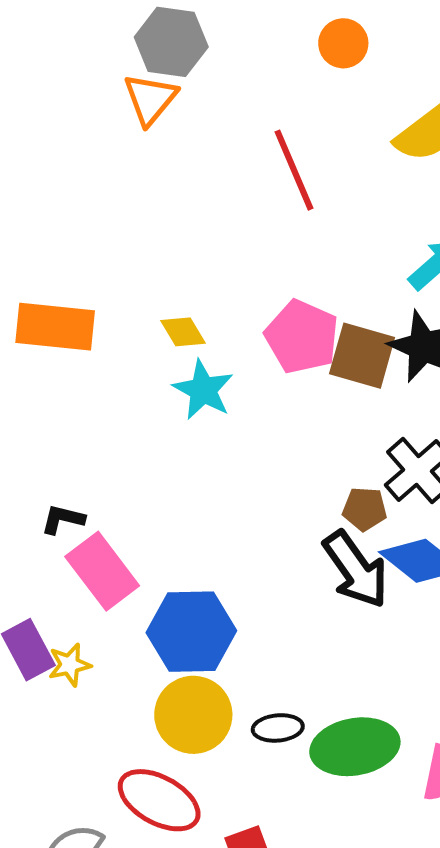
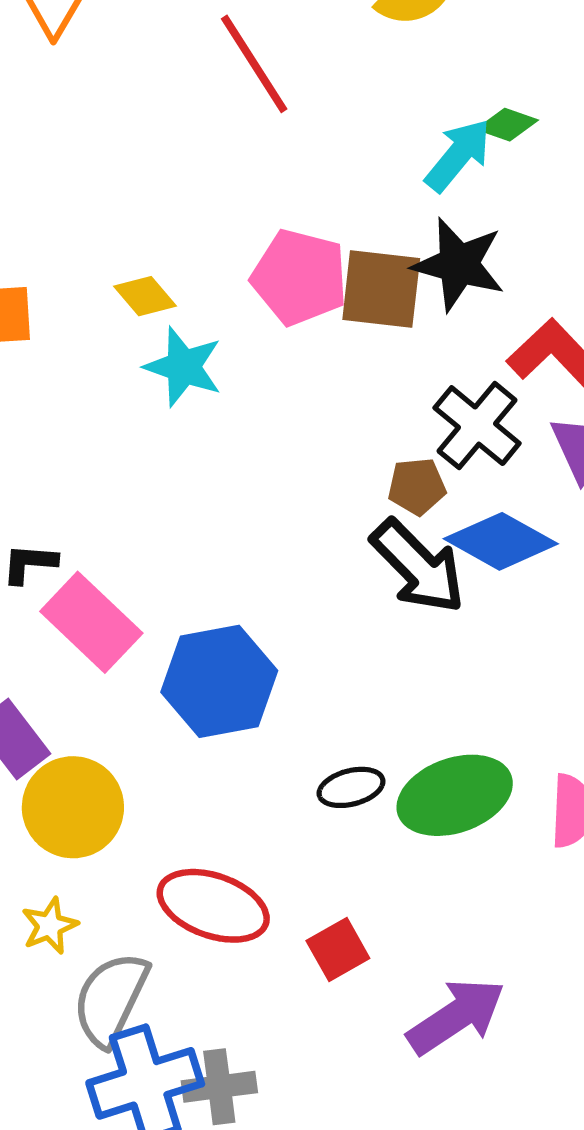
yellow star: (70, 665) -> (50, 926), moved
yellow circle: (193, 715) -> (73, 807), moved

